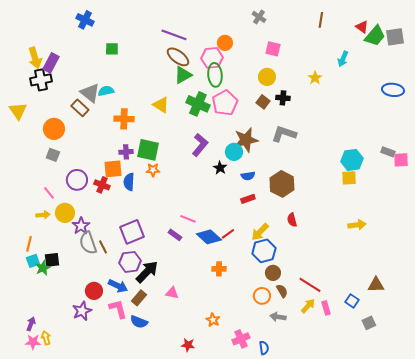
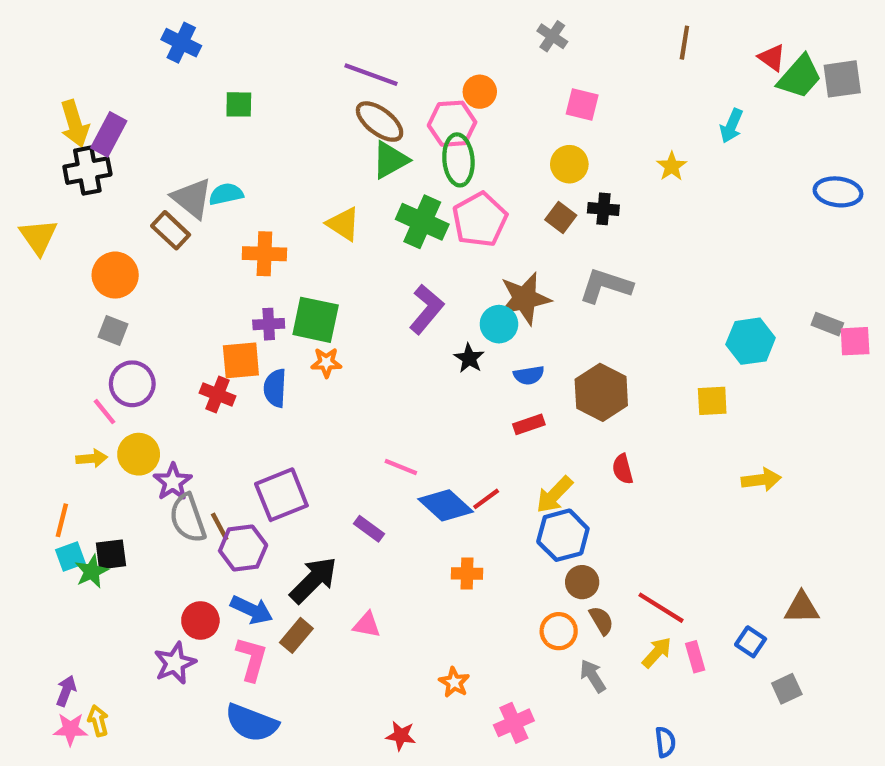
yellow square: (349, 178) -> (712, 401), moved
purple circle: (77, 180) -> (132, 384), moved
purple rectangle: (175, 235) -> (369, 529), moved
purple hexagon: (130, 262) -> (243, 548), moved
pink L-shape: (118, 309) -> (252, 659), turned 30
gray arrow: (278, 317) -> (593, 676), turned 49
blue semicircle: (139, 322) -> (252, 723), moved, size x1.4
blue semicircle: (264, 348) -> (665, 742), moved

